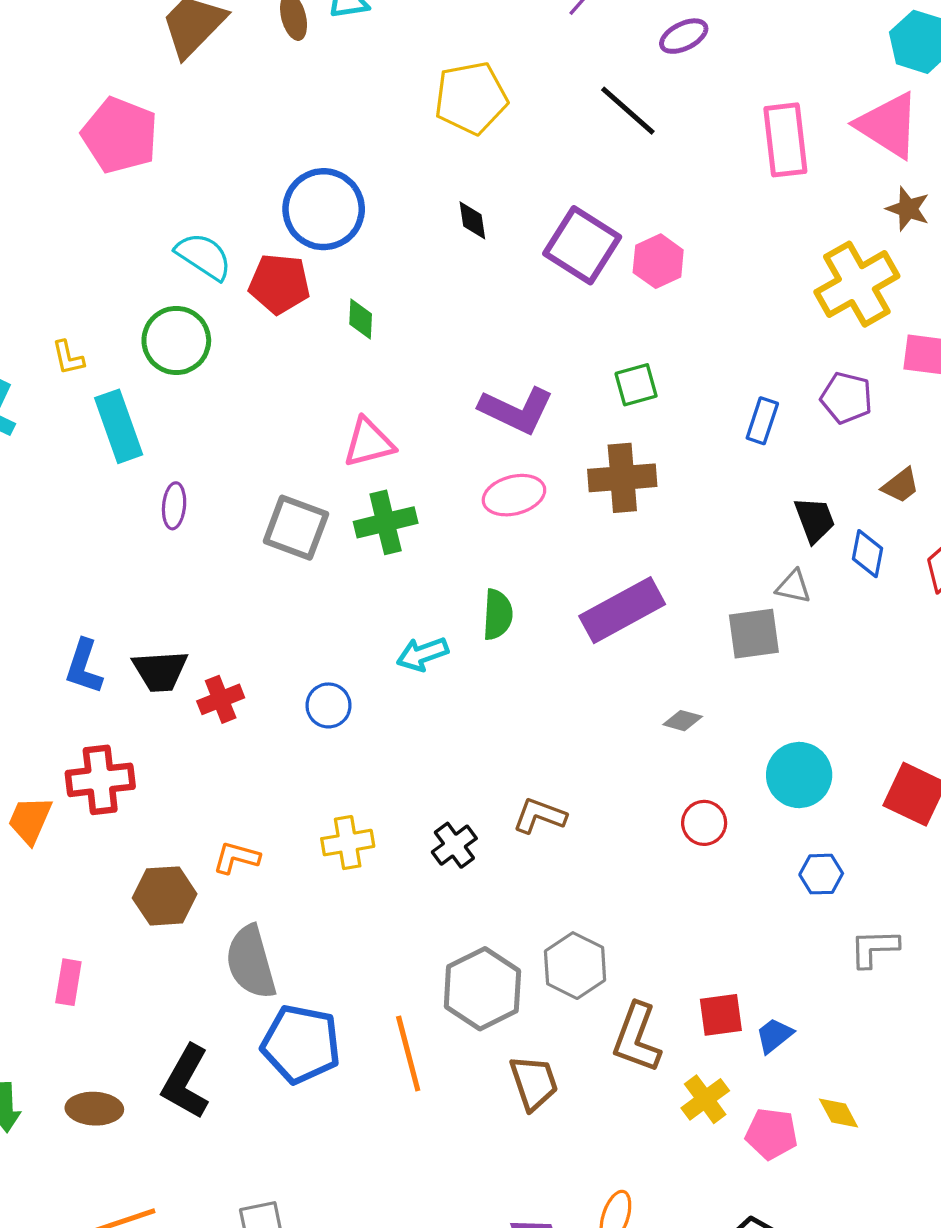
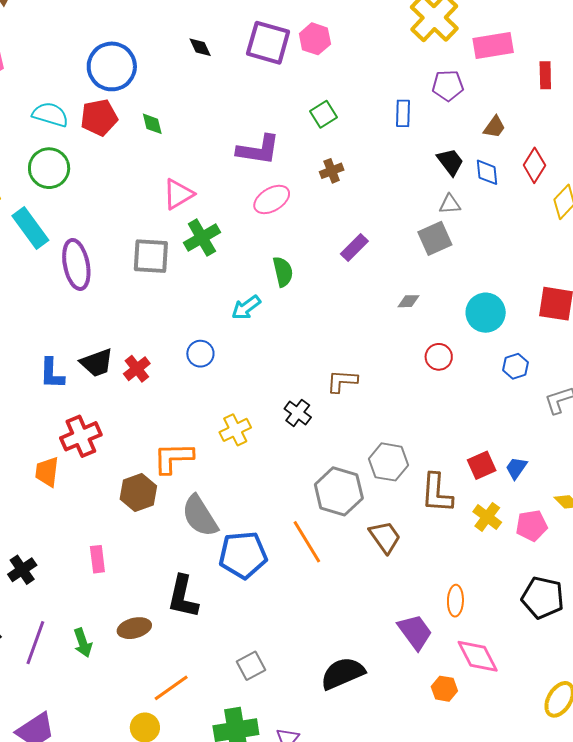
brown cross: (622, 478) -> (332, 171), size x0.6
purple ellipse: (174, 506) -> (76, 264), size x1.8
purple rectangle: (622, 610) -> (354, 248), size x0.6
orange L-shape: (236, 858) -> (173, 458), size x1.5

